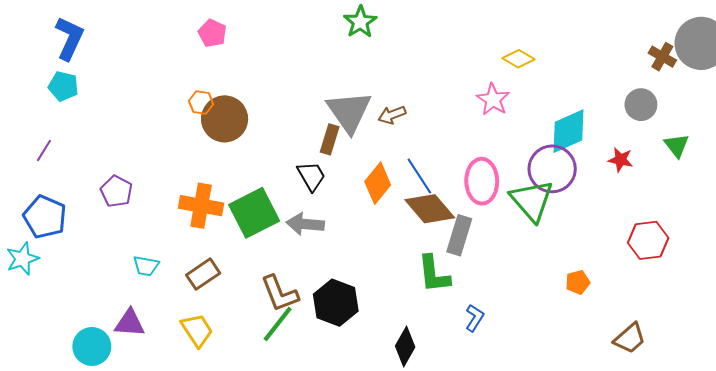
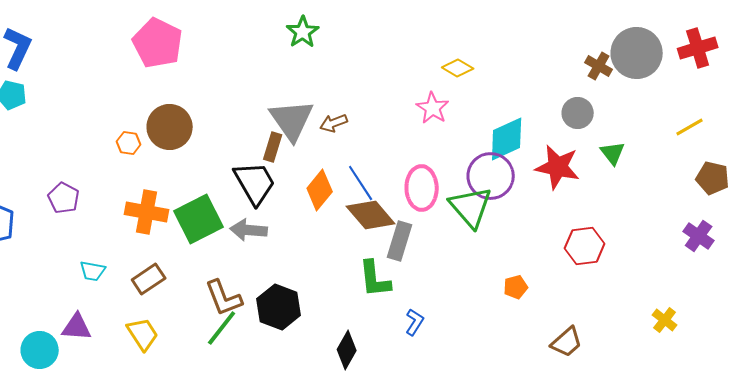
pink pentagon: (212, 33) -> (158, 43), size x1.8
orange hexagon: (201, 103) -> (129, 143), moved
red star: (621, 160) -> (558, 167), size x1.8
black trapezoid: (311, 176) -> (255, 183), size x1.5

